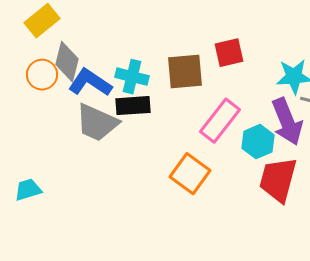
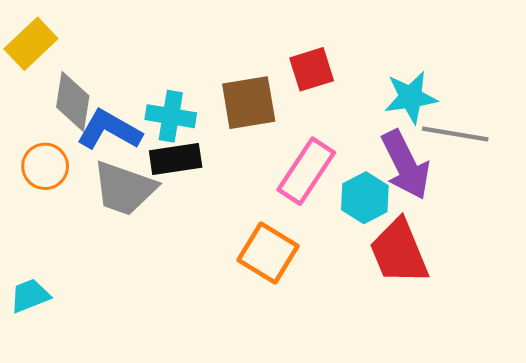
orange circle: (42, 75) -> (45, 166), moved
red trapezoid: (278, 180) -> (399, 252), turned -33

